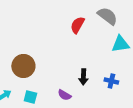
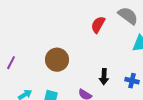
brown circle: (23, 66) -> (57, 60), moved

